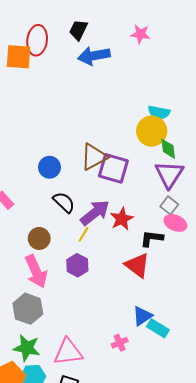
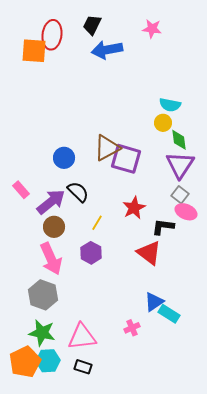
yellow circle: (152, 131) -> (163, 123), size x0.6
purple arrow: (95, 213) -> (51, 202), moved

